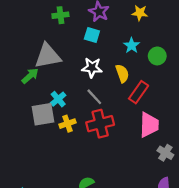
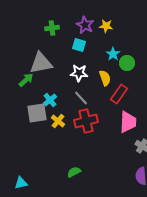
yellow star: (140, 13) -> (106, 26), moved
green circle: (157, 56) -> (127, 63), moved
yellow cross: (67, 124) -> (58, 121), turned -32

